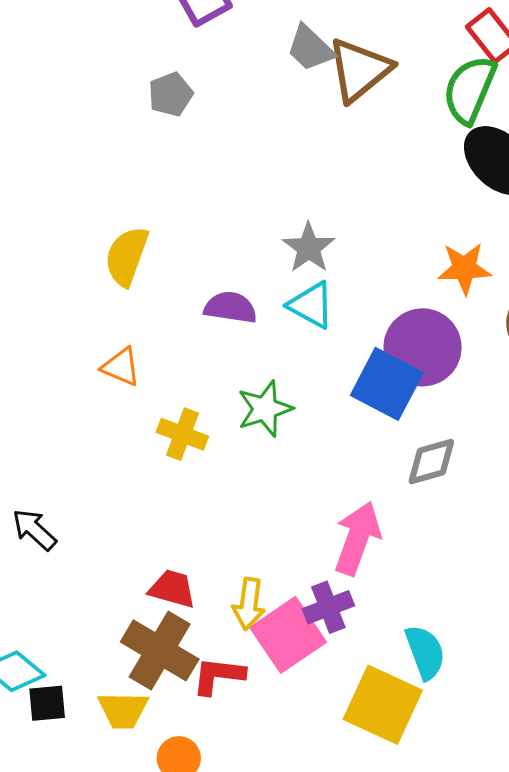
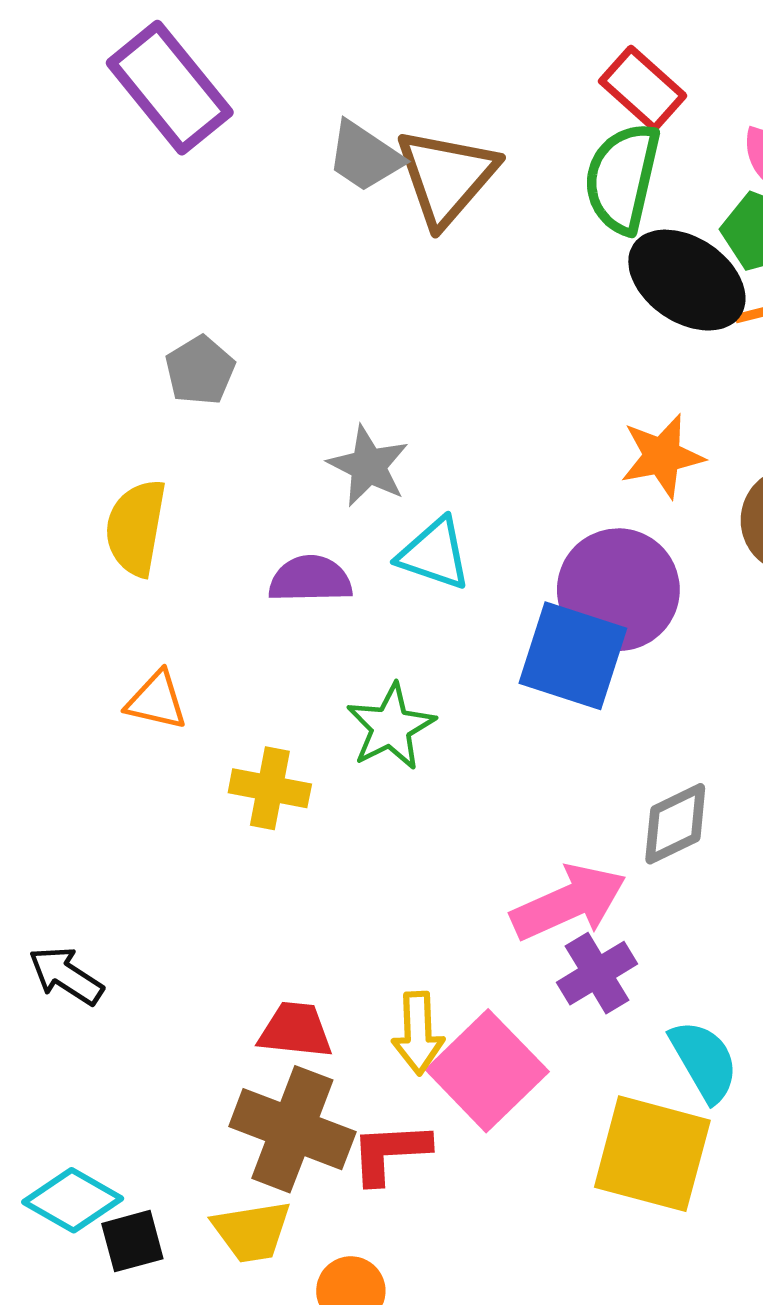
gray pentagon: (171, 94) -> (200, 370), moved
gray star: (309, 248) -> (368, 466), moved
gray diamond: (431, 462) -> (675, 824), moved
pink arrow: (357, 538) -> (569, 902), turned 56
purple cross: (328, 607) -> (597, 973), moved

